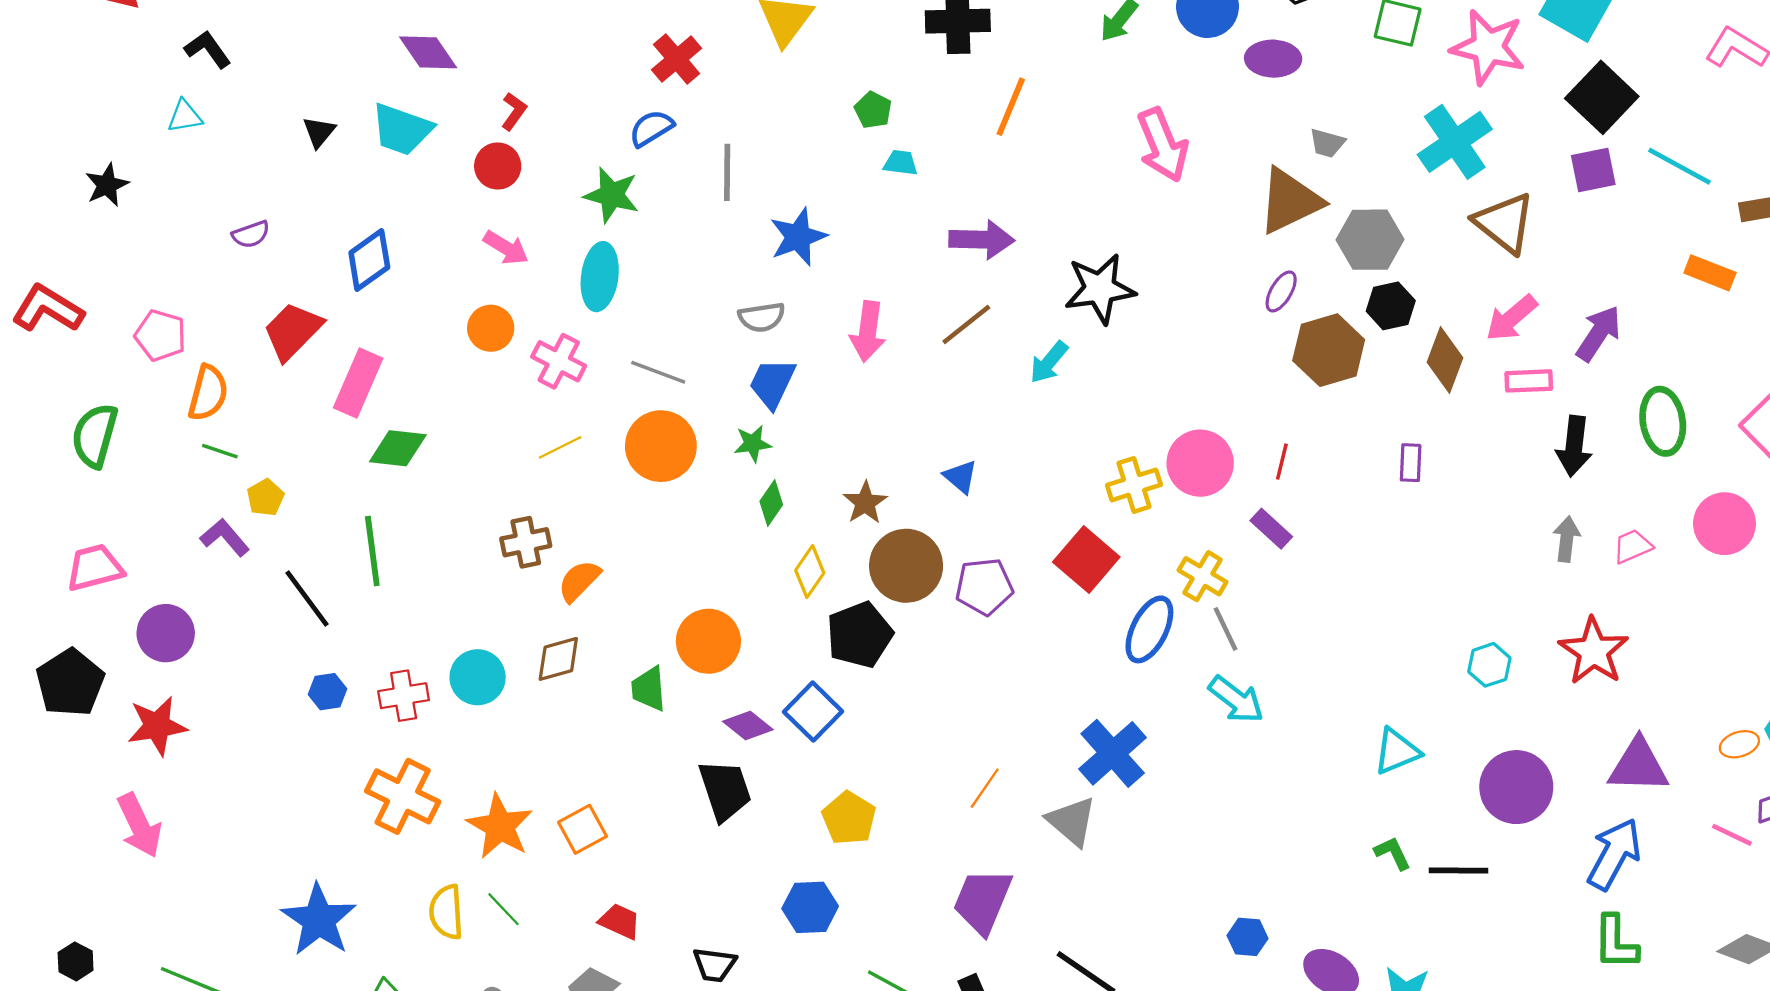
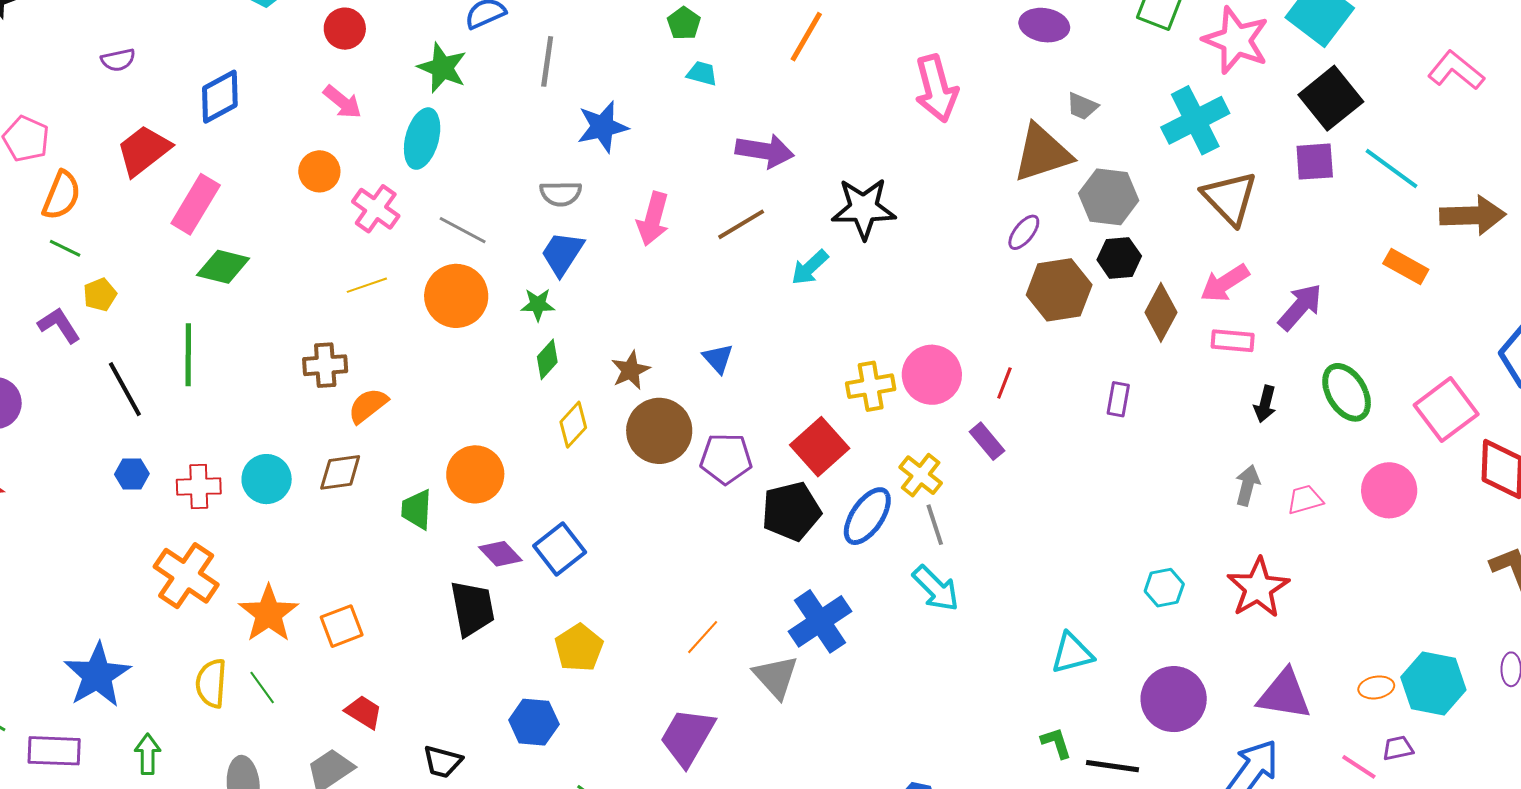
green ellipse: (1663, 421) -> (1347, 392), turned -30
black arrow: (1574, 446) -> (1265, 404), size x0.7
black pentagon: (860, 635) -> (791, 511), moved

